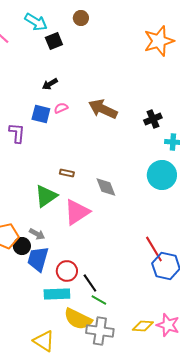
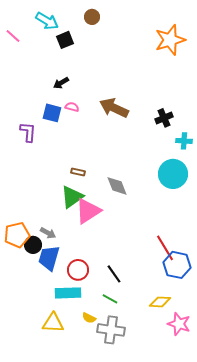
pink semicircle: (61, 108) -> (72, 107), turned 40
green triangle: (46, 196) -> (72, 197), moved
black line: (90, 283) -> (114, 274), moved
yellow semicircle: (78, 319) -> (89, 318), size x0.5
yellow diamond: (143, 326) -> (160, 302), moved
yellow triangle: (44, 341) -> (53, 323), moved, turned -30

